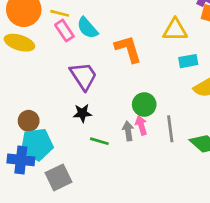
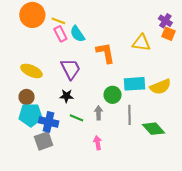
yellow ellipse: (19, 43) -> (31, 71), moved
cyan rectangle: (188, 61) -> (134, 84), moved, size x1.5
pink arrow: (141, 125) -> (98, 143), moved
blue cross: (21, 160) -> (49, 122), moved

